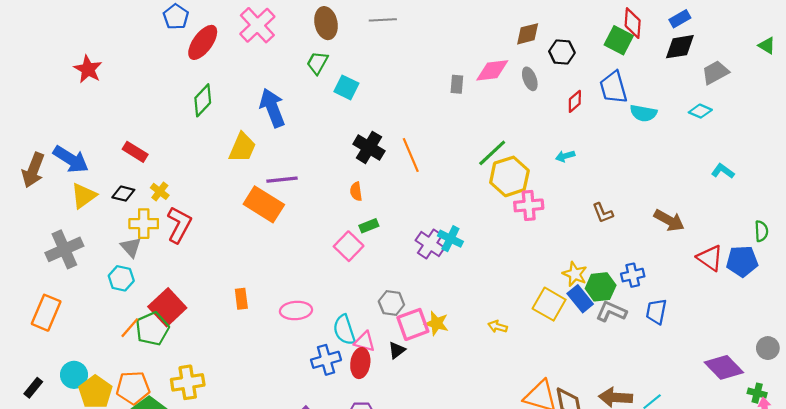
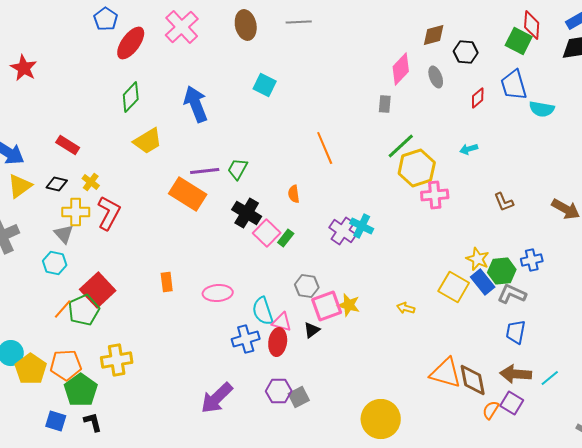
green trapezoid: (317, 63) -> (238, 169), moved
pink diamond: (492, 70) -> (401, 69), turned -40
gray rectangle: (457, 84) -> (385, 104), moved
yellow trapezoid: (242, 147) -> (148, 141), moved, turned 36
black cross: (369, 147) -> (247, 213), moved
orange semicircle: (356, 191) -> (294, 194), moved
green rectangle: (369, 226) -> (286, 238), moved, turned -30
blue trapezoid: (656, 312) -> (516, 332), moved

